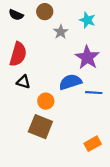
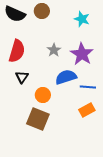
black semicircle: (16, 15) -> (15, 14), size x1.5
gray star: (61, 32) -> (54, 50), moved
black triangle: (23, 82) -> (22, 77), turned 48
orange rectangle: (93, 144) -> (87, 110), moved

